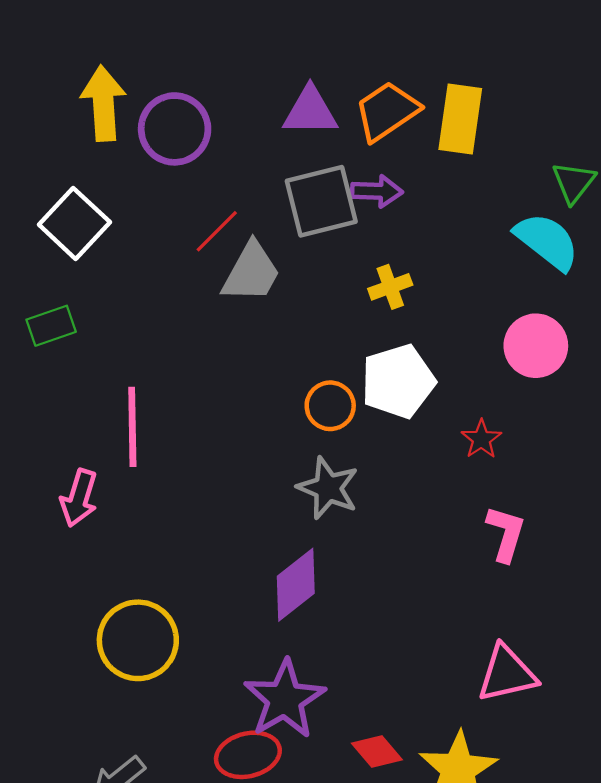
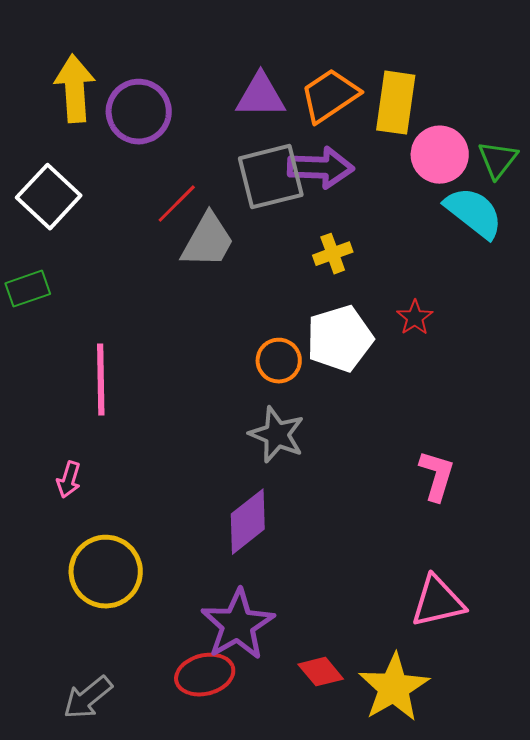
purple arrow: (377, 191) -> (321, 168), size x1.4
pink circle: (536, 346) -> (440, 155), moved
red star: (481, 439) -> (415, 318), moved
pink arrow: (79, 498) -> (69, 480), moved, size x0.7

